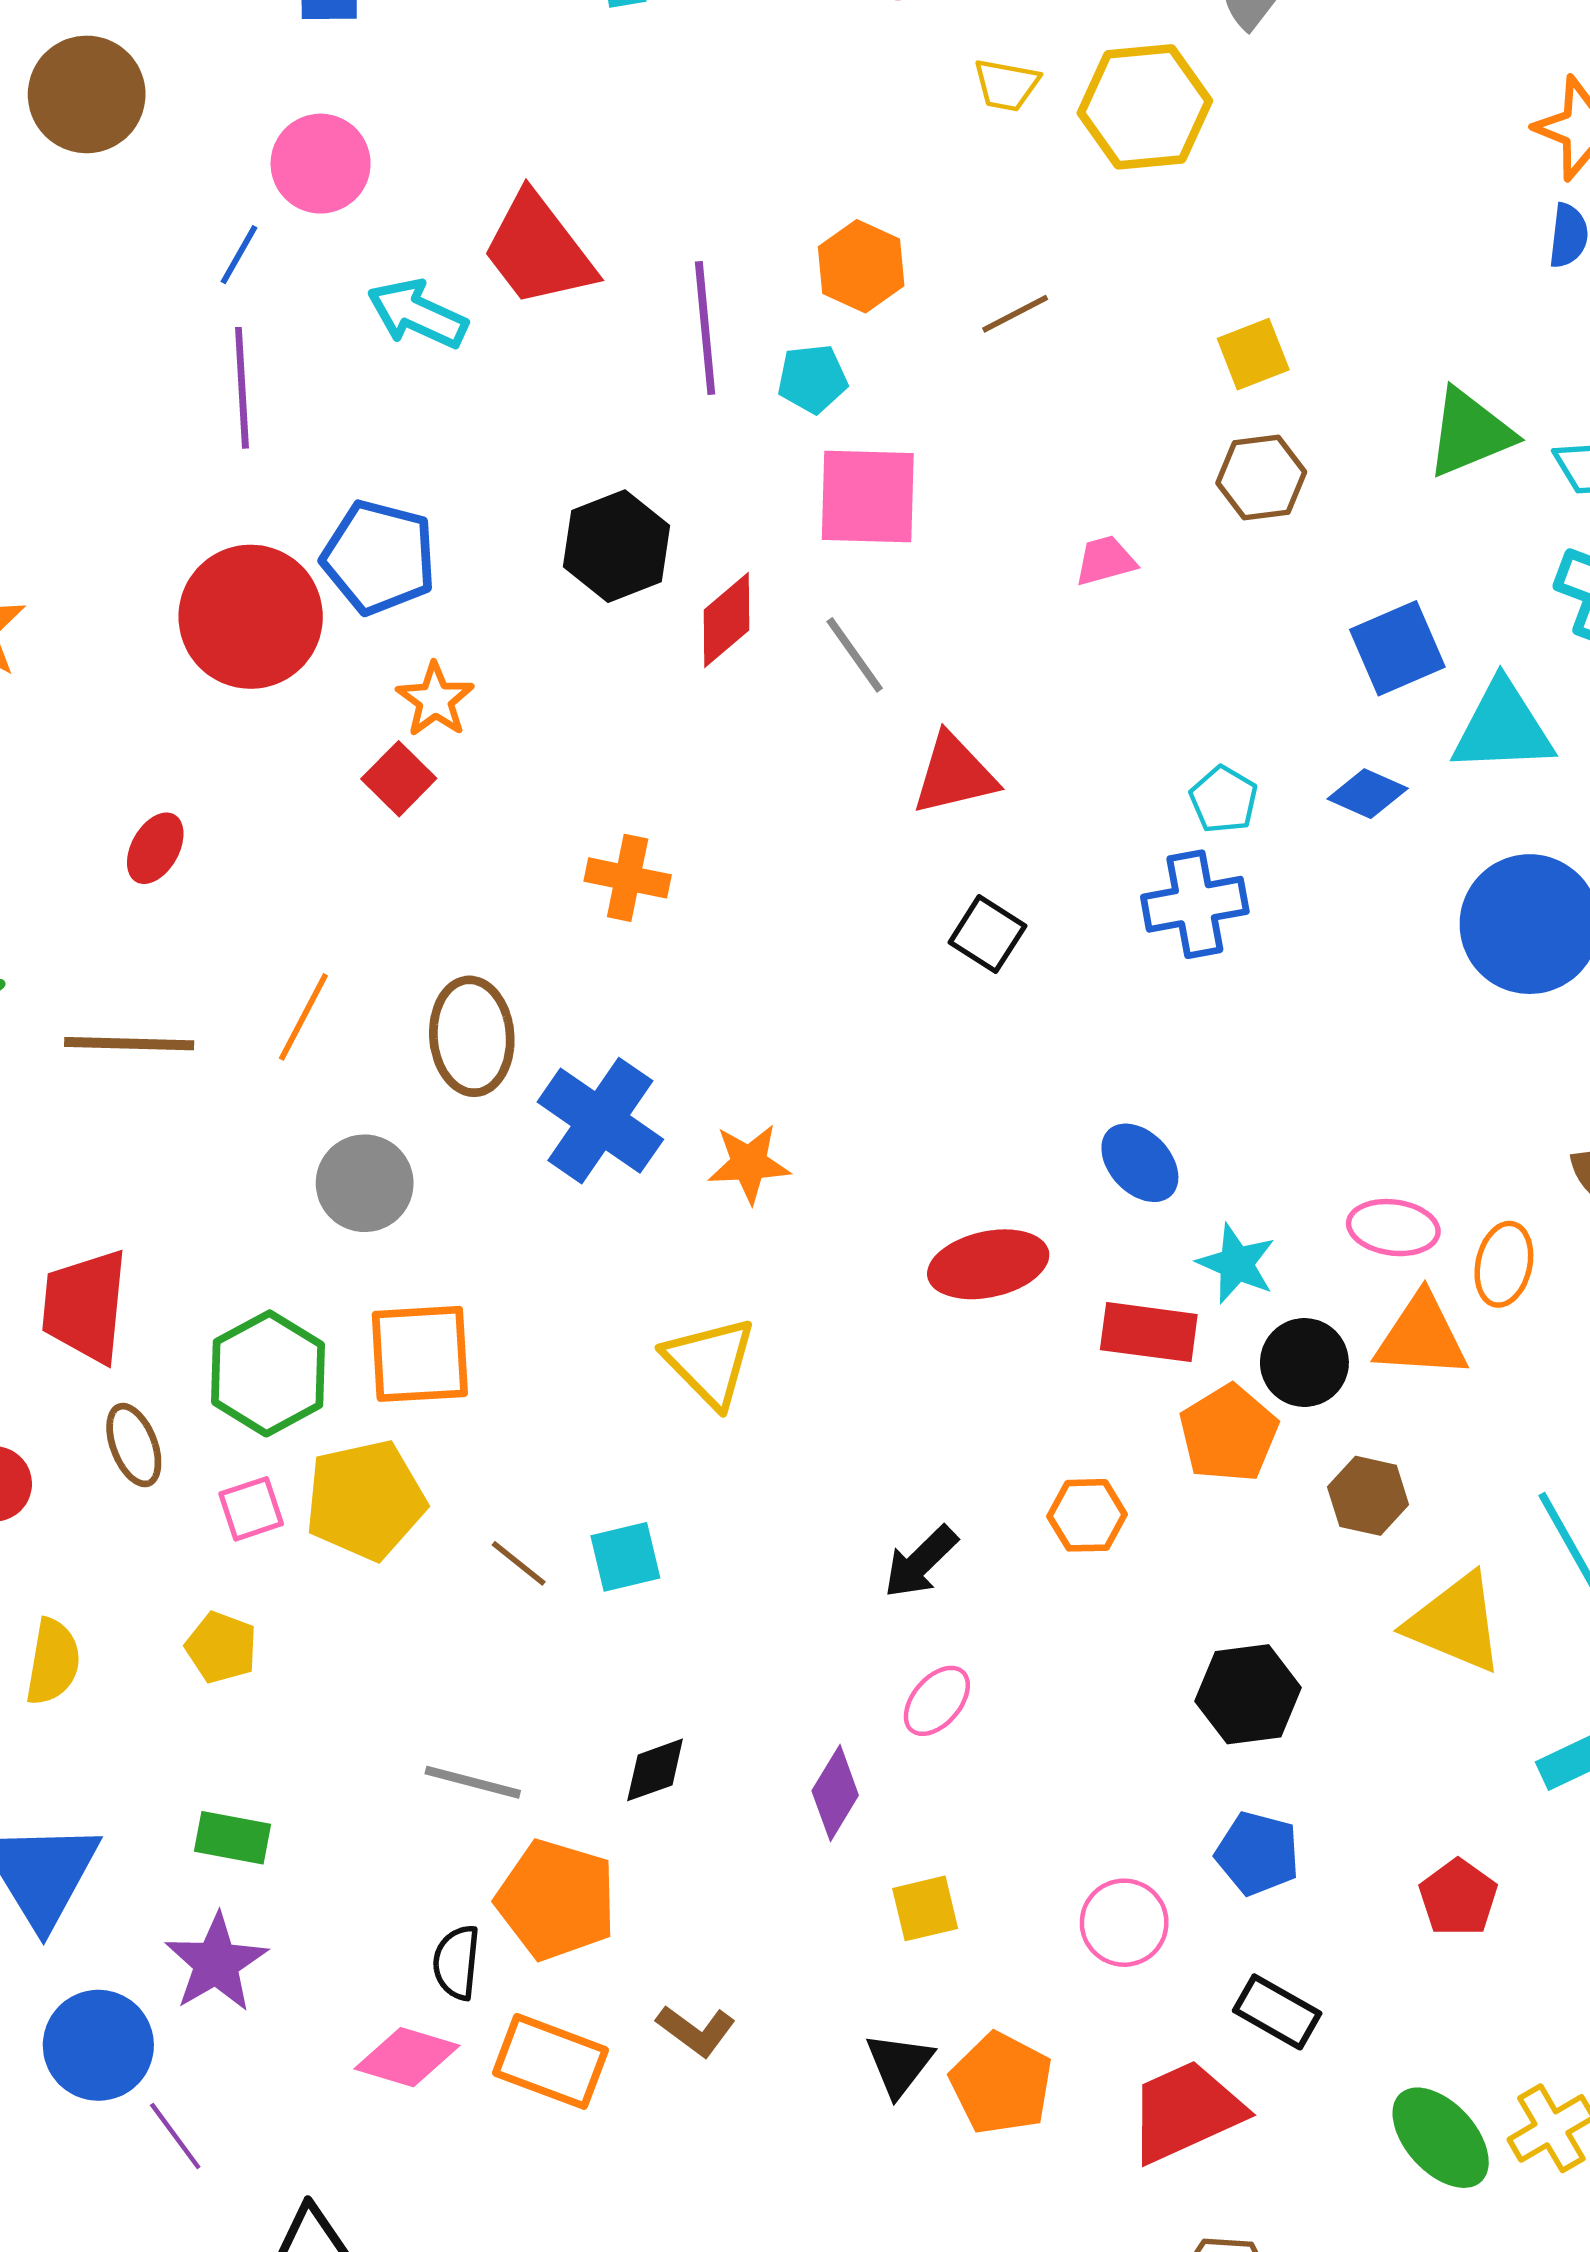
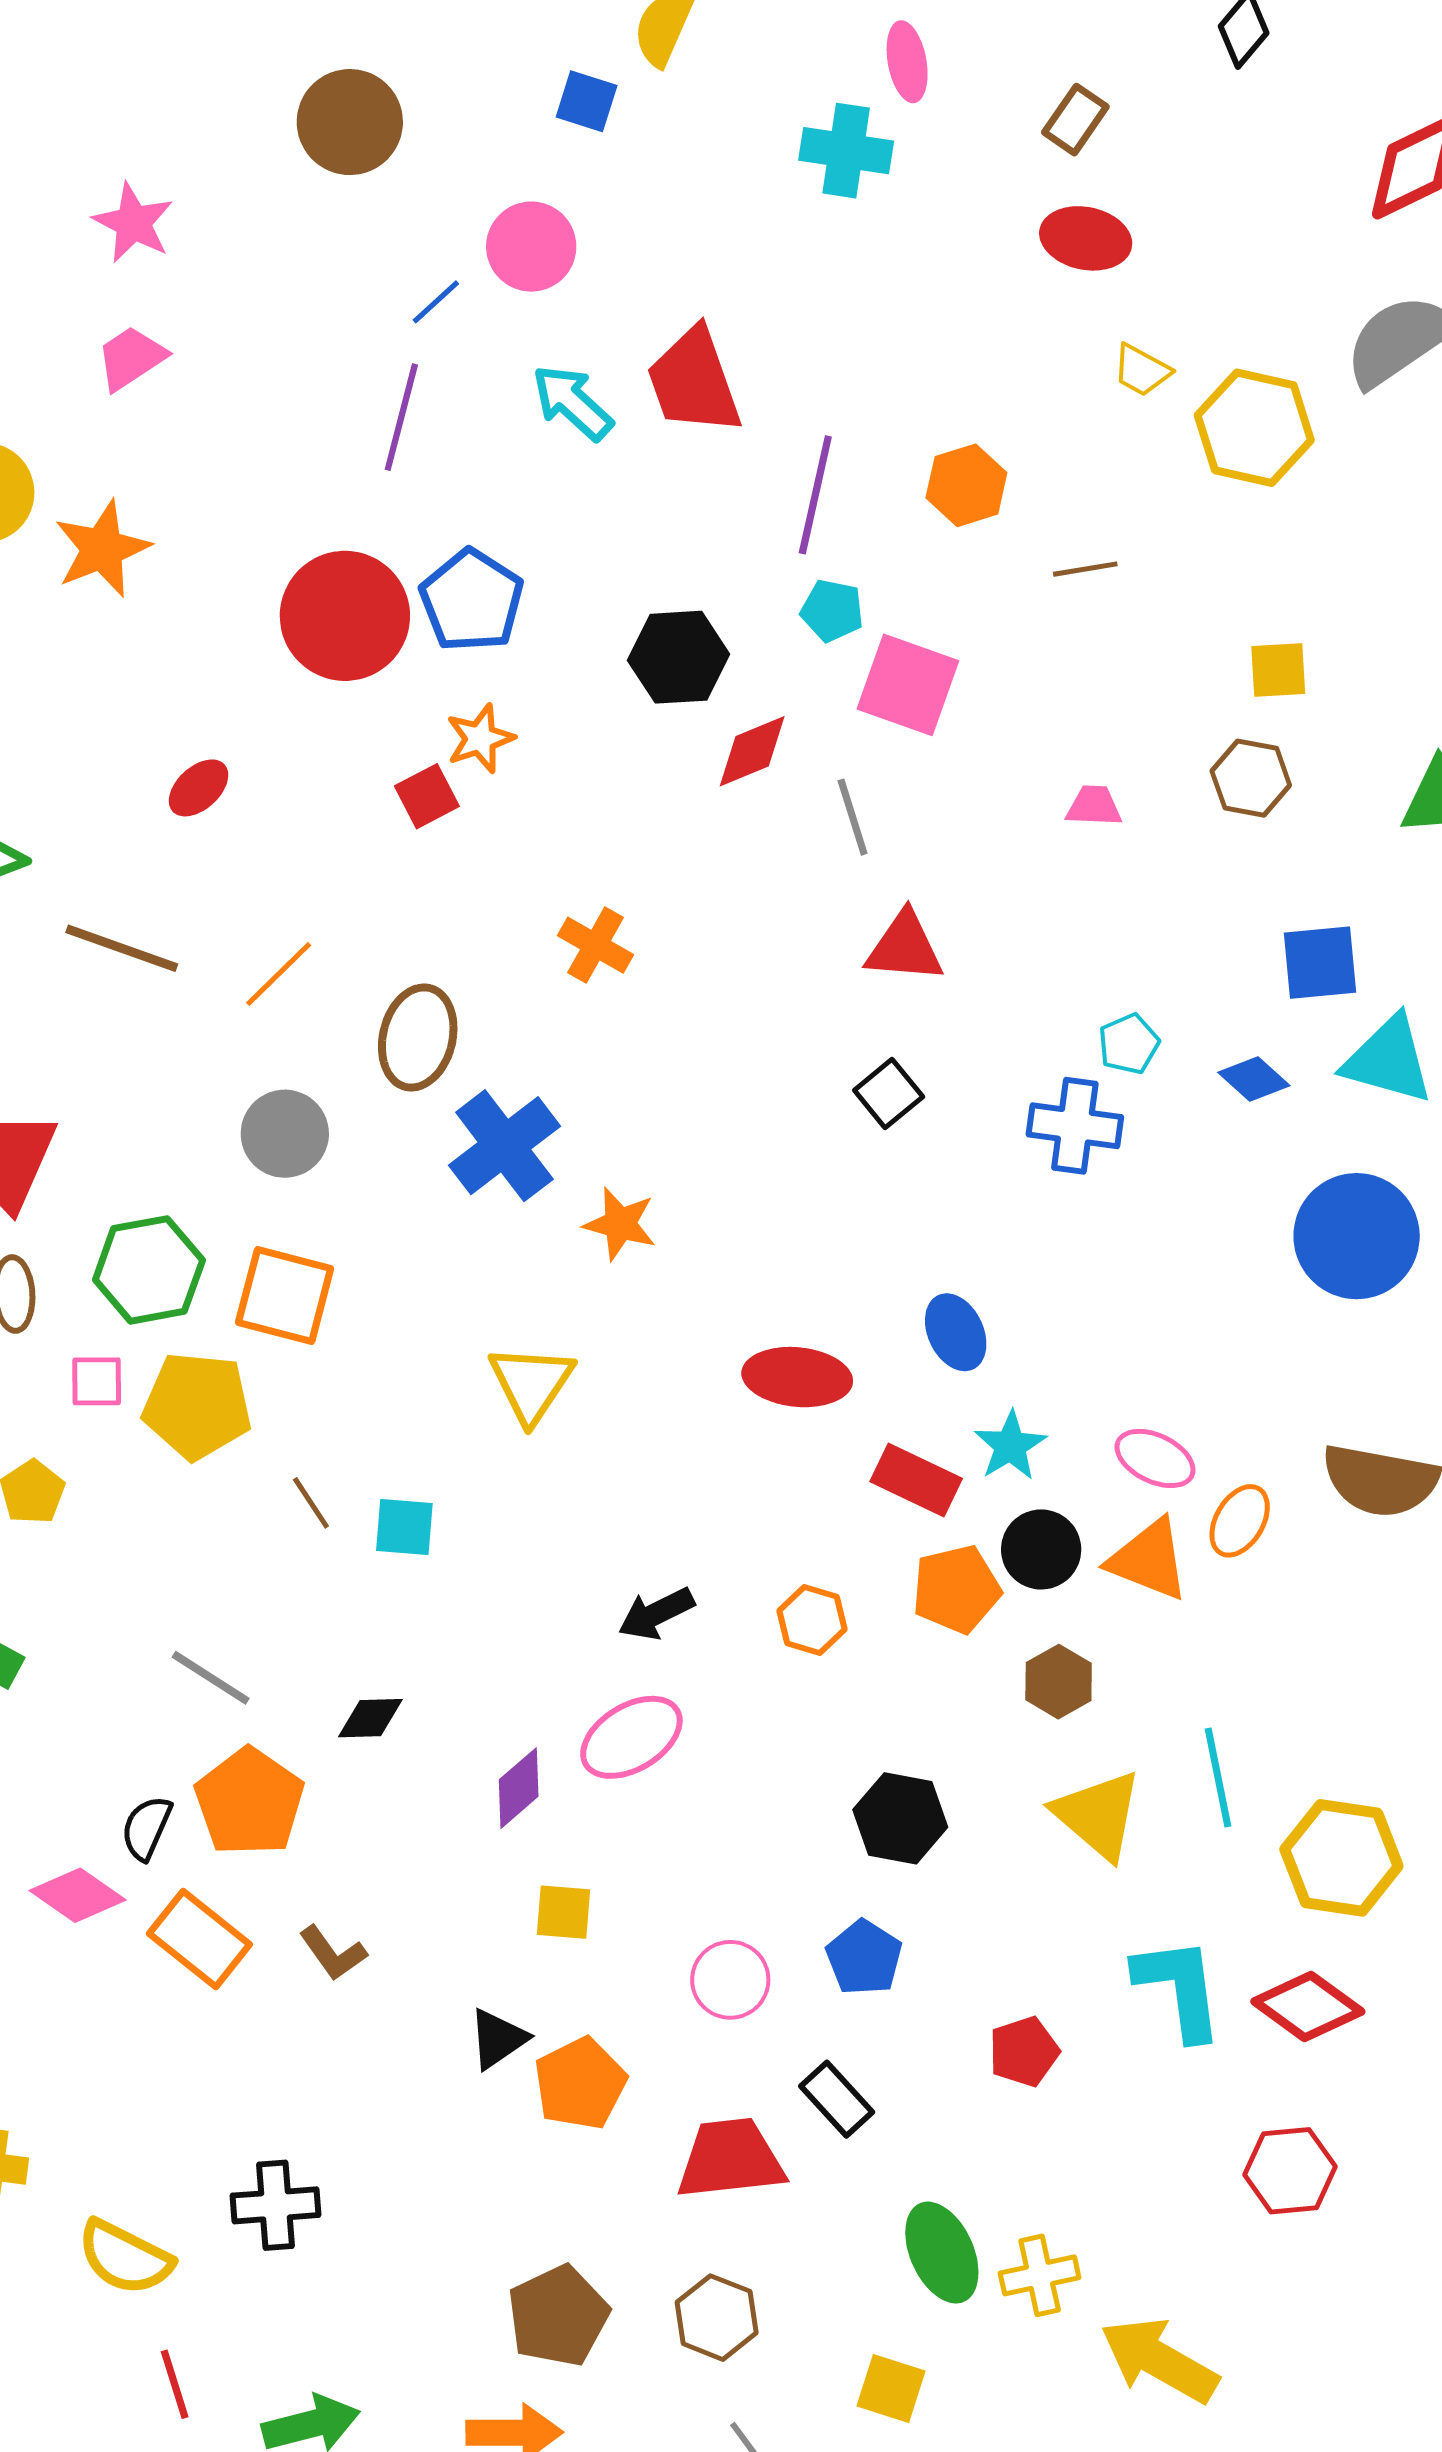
cyan pentagon: (812, 379) -> (832, 611), moved
pink ellipse: (937, 1701) -> (631, 1737), size x1.5

